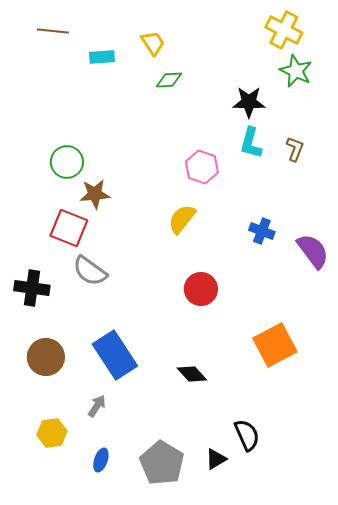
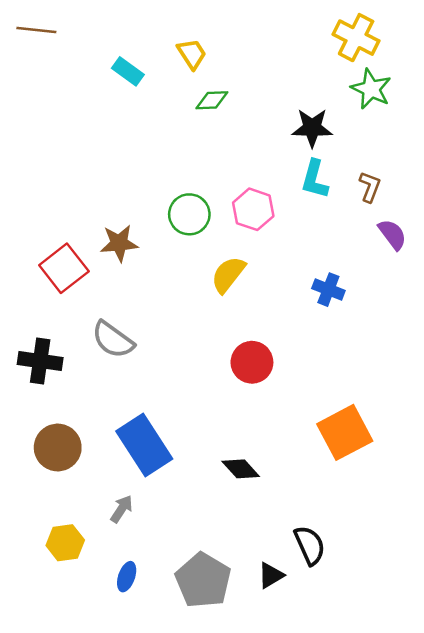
brown line: (53, 31) -> (36, 30), moved
cyan rectangle: (102, 57) -> (128, 71), turned 40
green circle: (67, 162) -> (189, 214), moved
red square: (69, 228) -> (64, 268), moved, turned 30
purple semicircle: (313, 251) -> (392, 234), moved, size x0.7

